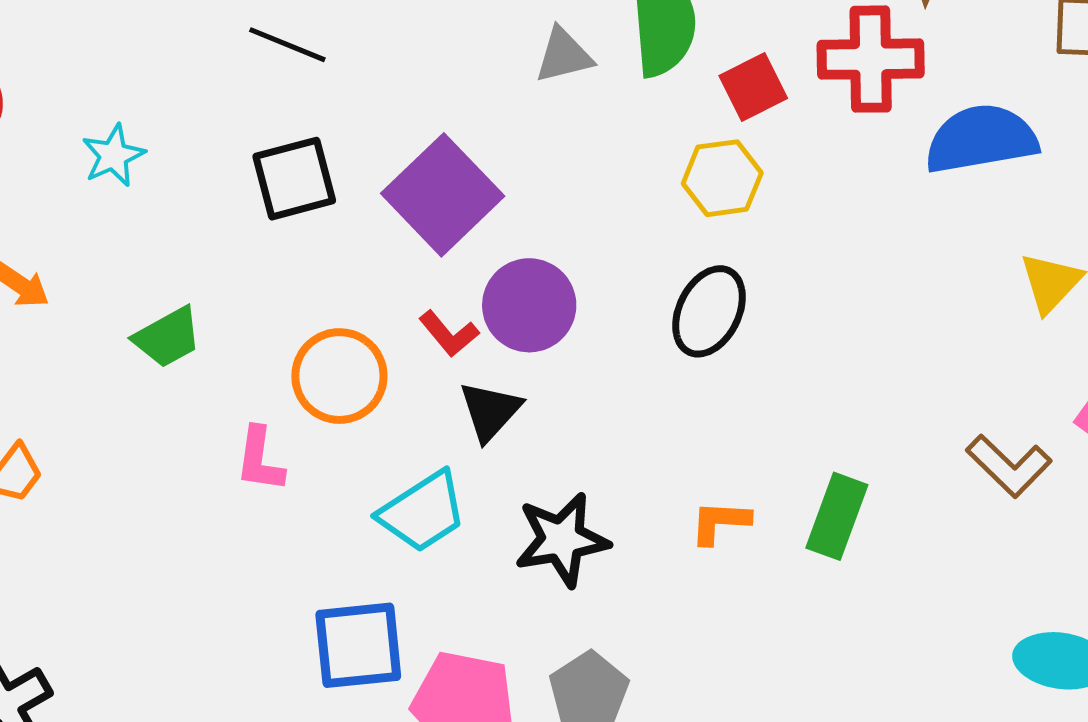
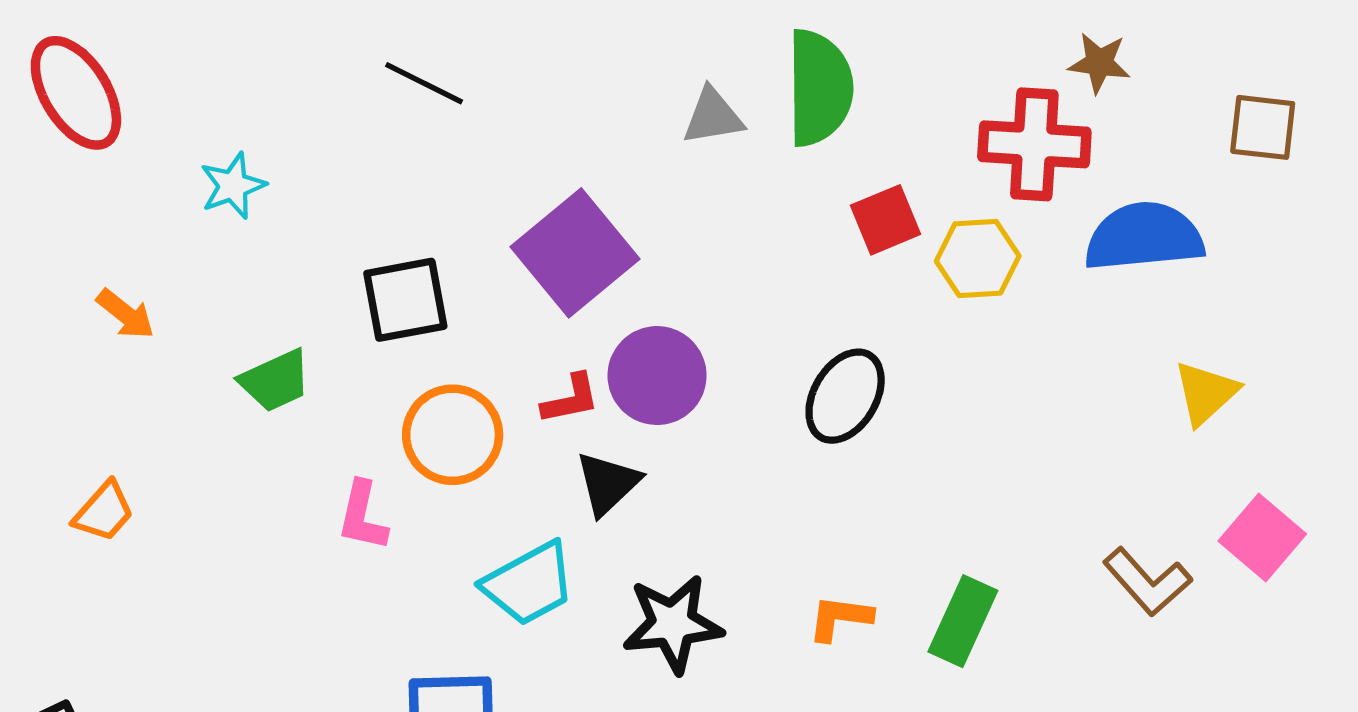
red square: (753, 87) -> (885, 220), moved
yellow hexagon: (722, 178) -> (978, 258), moved
black square: (294, 179) -> (405, 300), moved
red L-shape: (449, 334) -> (571, 399), turned -66

